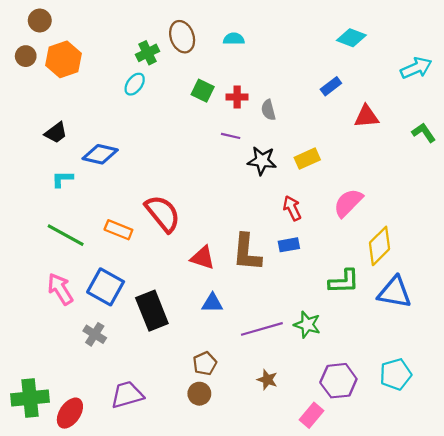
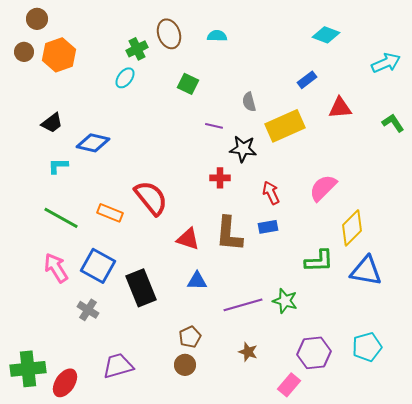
red cross: (237, 97) -> (220, 178), moved
yellow rectangle: (307, 159) -> (285, 126), moved, size x1.6

